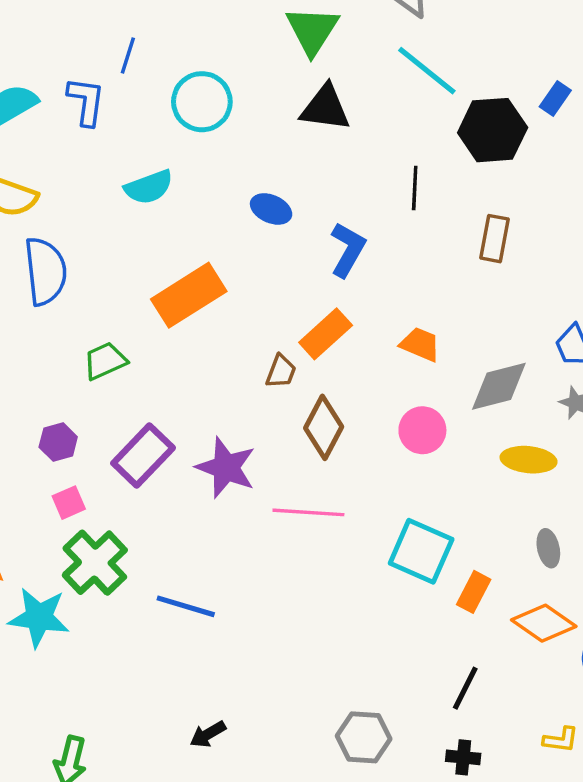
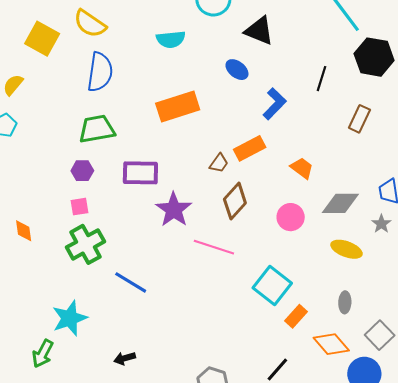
black triangle: (325, 108) -> (259, 31), moved
green trapezoid: (105, 361) -> (97, 129), moved, size x1.4
purple rectangle: (143, 455) -> (140, 173), moved, turned 33
cyan star: (39, 617) -> (70, 318), moved, turned 30

